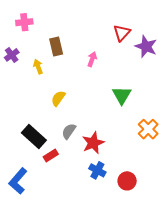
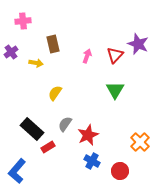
red triangle: (122, 33) -> (115, 55), moved
yellow arrow: (38, 67) -> (36, 63), turned 120
orange cross: (148, 129) -> (140, 142), moved

